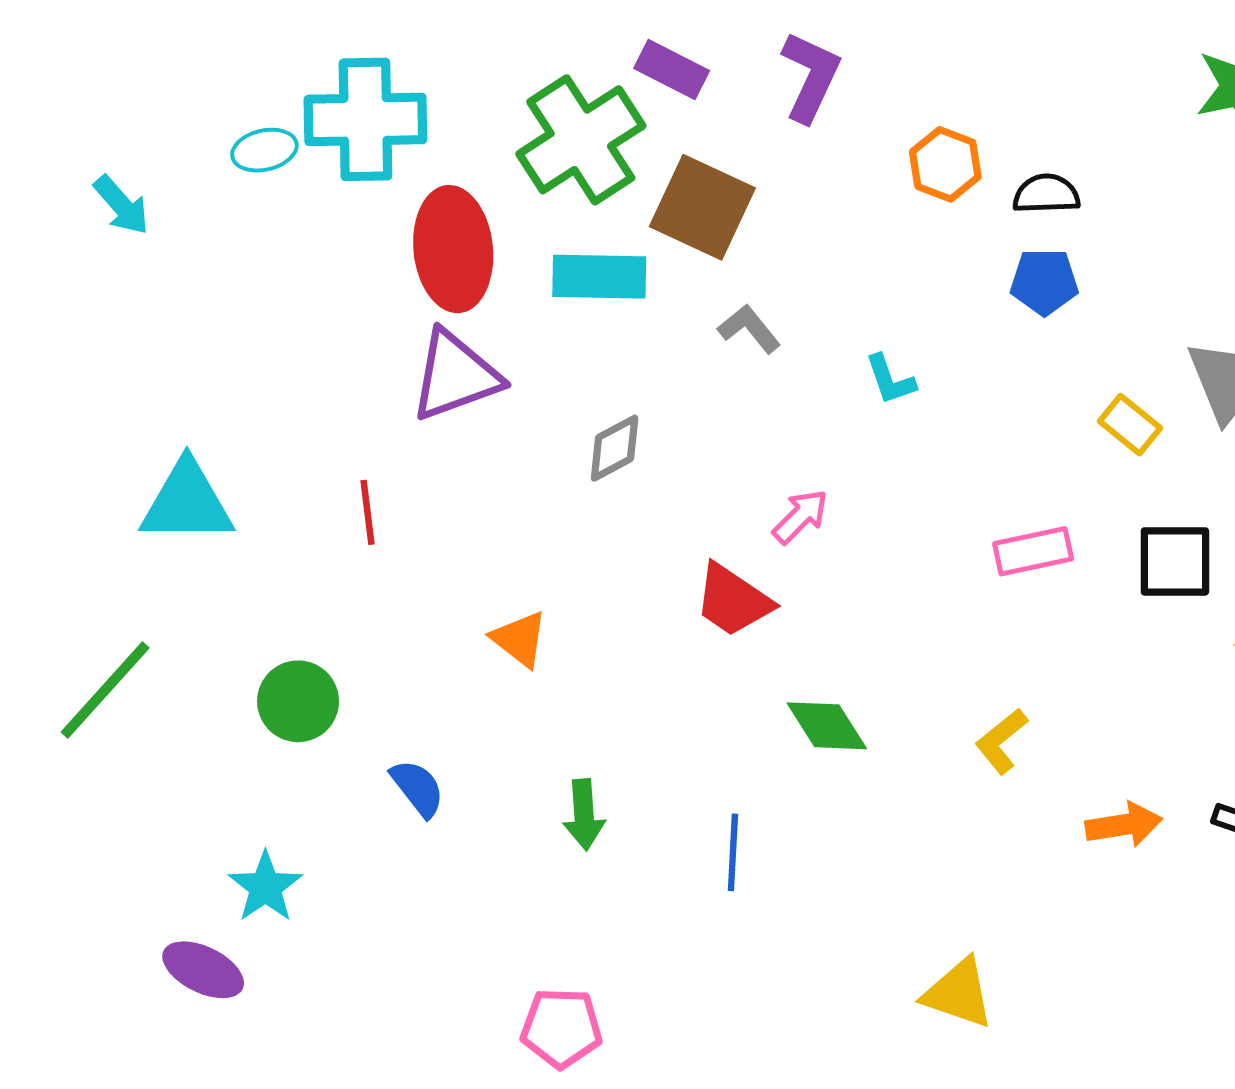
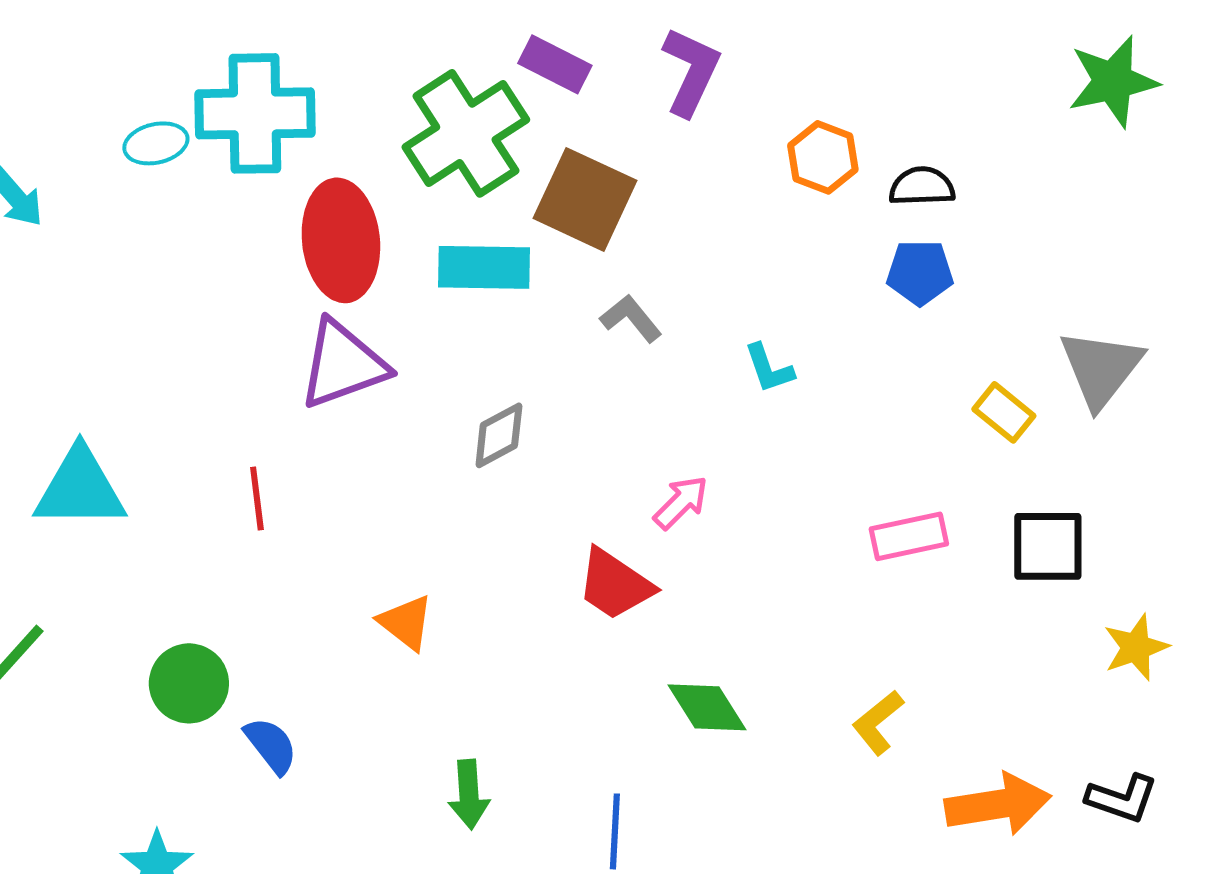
blue semicircle: (418, 788) -> (271, 745), moved
orange arrow: (1124, 825) -> (998, 804), size x1.4

